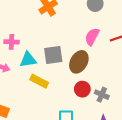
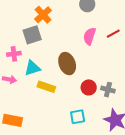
gray square: (53, 55) -> (32, 35), moved
brown ellipse: (79, 62) -> (67, 64), moved, turned -40

